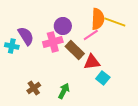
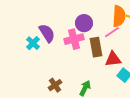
cyan cross: (12, 46) -> (33, 43), turned 32
brown rectangle: (75, 50) -> (96, 47), turned 36

